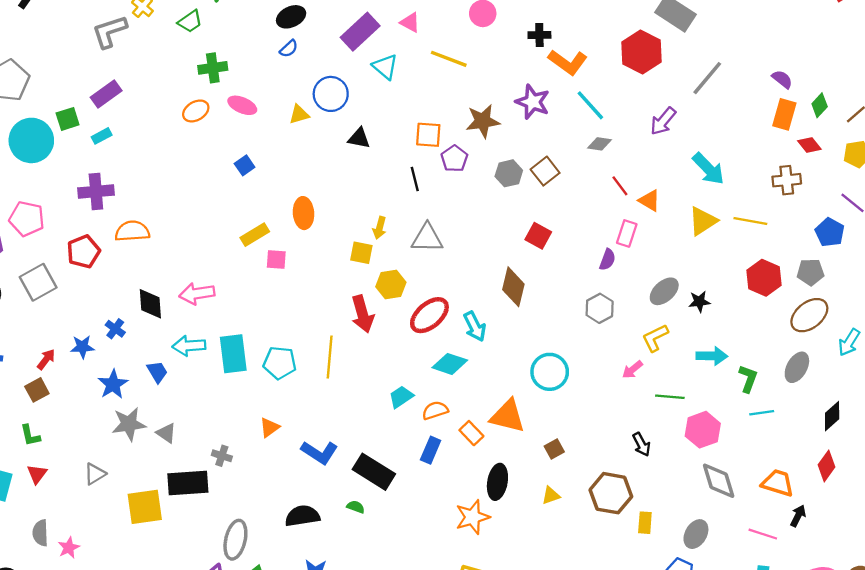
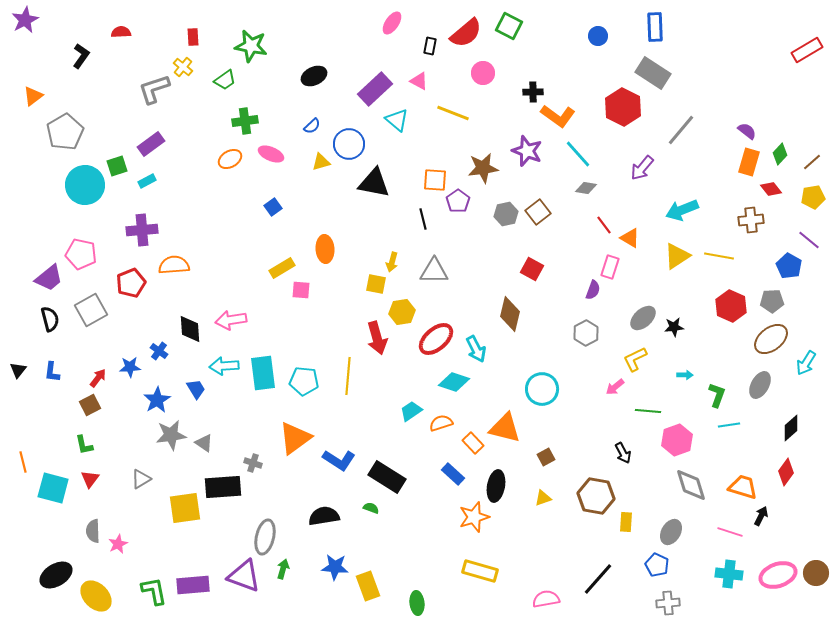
blue semicircle: (289, 49) -> (312, 126), moved
black triangle: (359, 138) -> (374, 183), size x1.6
cyan arrow: (708, 169) -> (682, 210), turned 112
cyan arrow: (712, 356) -> (685, 375), size x0.6
orange triangle: (269, 427) -> (295, 438), size x1.8
blue rectangle: (431, 450) -> (453, 474), moved, turned -70

